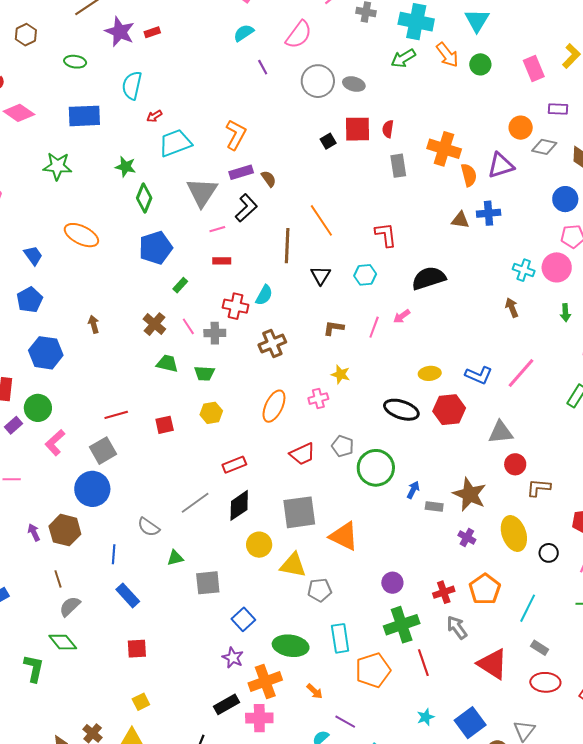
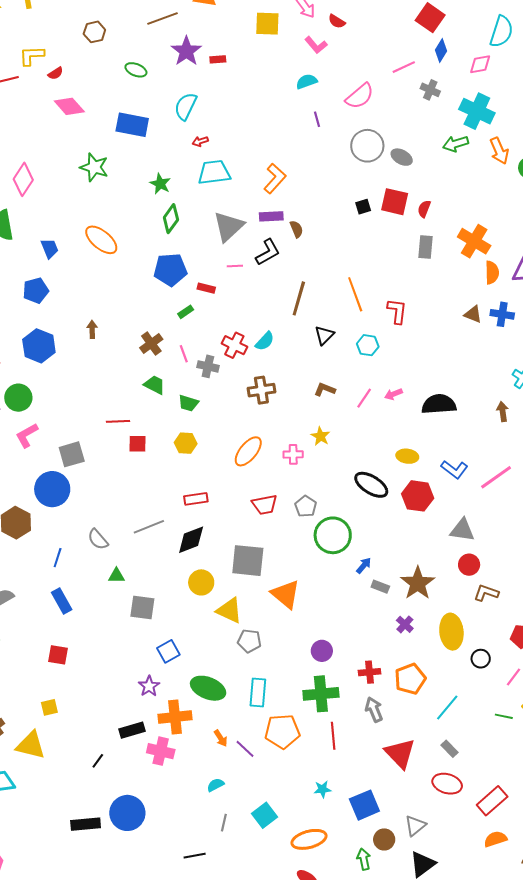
orange line: (321, 220) -> (355, 294), moved
red rectangle: (222, 261) -> (206, 288), moved
black semicircle: (429, 278) -> (439, 404), moved
red line: (116, 415) -> (118, 421), moved
purple line: (345, 722) -> (245, 749), moved

